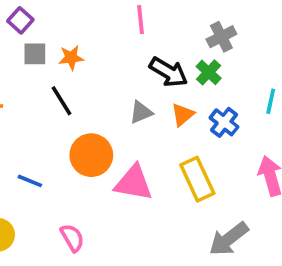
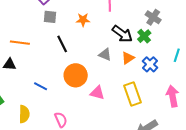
gray cross: (221, 37) -> (153, 17), turned -35
orange star: (71, 58) -> (83, 20), moved
gray triangle: (141, 112) -> (105, 55), turned 40
pink triangle: (133, 183) -> (97, 93), size x0.7

